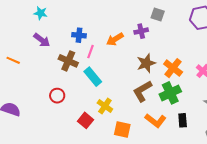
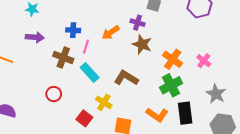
purple cross: (141, 31) -> (137, 23), turned 32
purple arrow: (42, 40) -> (35, 37), turned -30
brown star: (146, 63) -> (142, 44), moved, turned -30
brown L-shape: (142, 91) -> (126, 78), moved, turned 65
black rectangle: (183, 120) -> (185, 113), size x1.5

